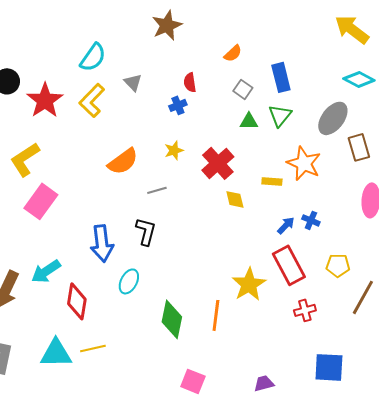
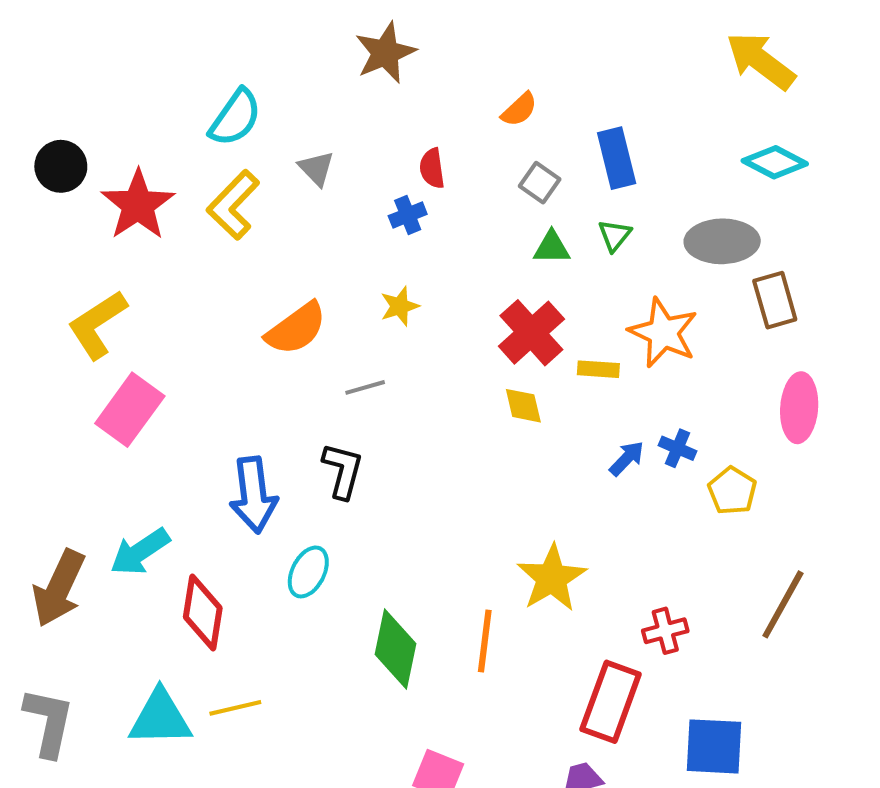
green triangle: (280, 115) -> (615, 235), size x0.7
gray ellipse: (333, 118) -> (722, 241), turned 52
red cross: (218, 163) -> (531, 333), moved
red rectangle: (289, 265) -> (611, 702), moved, turned 48
yellow pentagon: (338, 265) -> (732, 491), moved, turned 30

